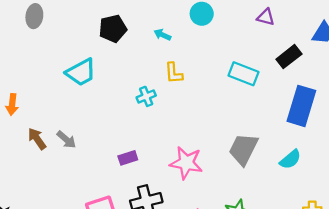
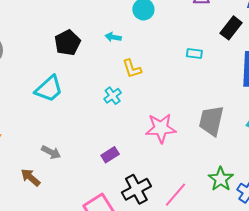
cyan rectangle: (244, 74) -> (194, 53), size x0.6
brown arrow: (37, 139) -> (31, 177), moved
pink star: (186, 163) -> (161, 128), moved

